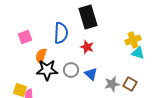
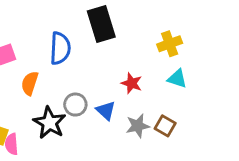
yellow cross: (133, 40) -> (170, 44), moved
red star: (87, 47) -> (132, 83), moved
black star: (47, 70) -> (50, 123), moved, turned 30

